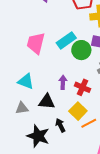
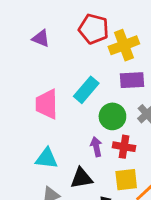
green circle: (81, 50) -> (112, 116), moved
yellow square: (78, 111) -> (126, 180), turned -36

